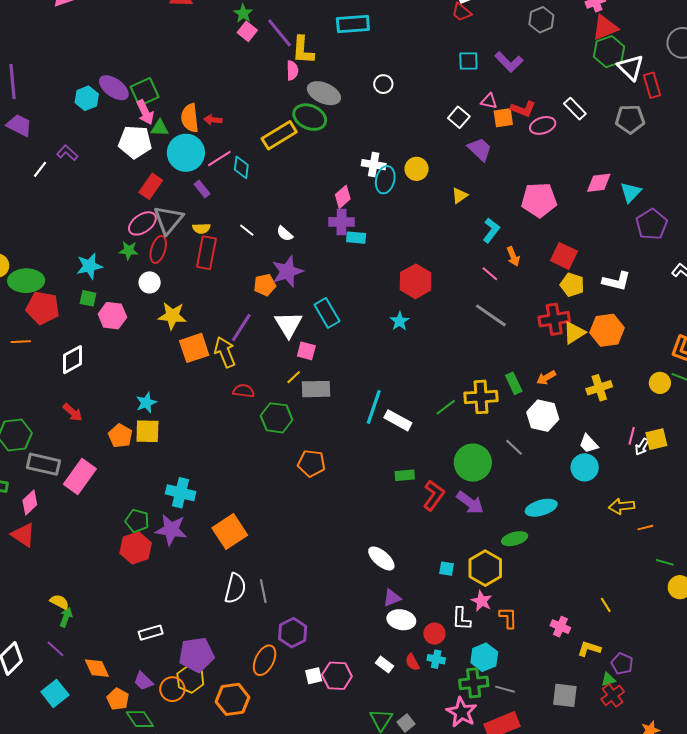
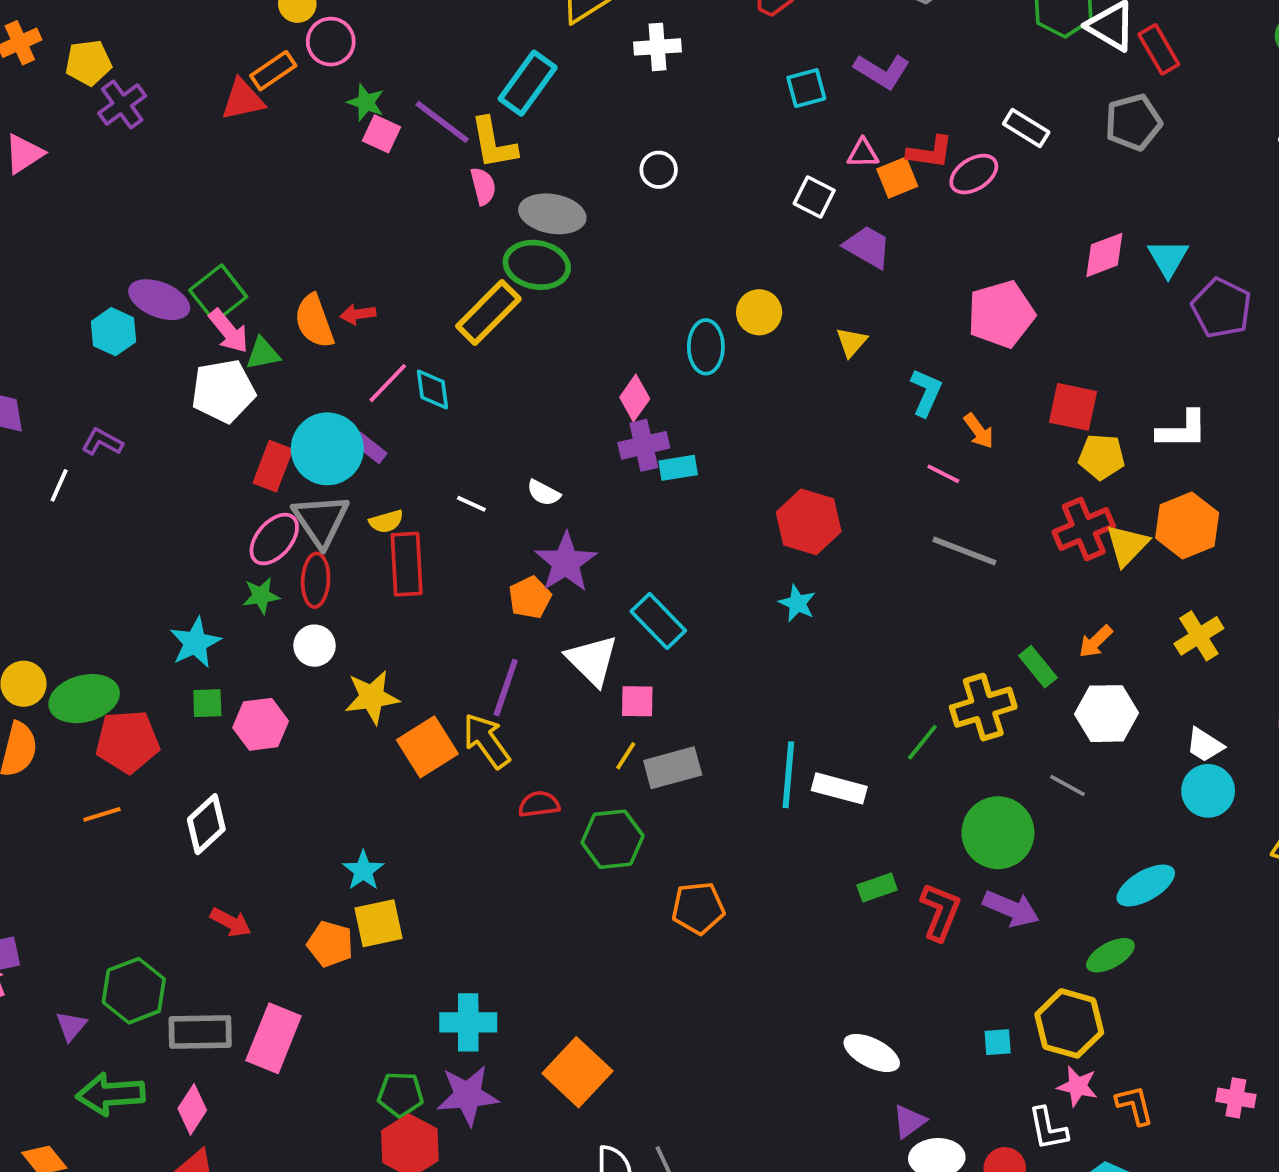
cyan rectangle: (353, 24) -> (528, 83), moved, turned -36
cyan circle: (186, 153) -> (327, 449), moved
white cross: (374, 165) -> (657, 47), moved

